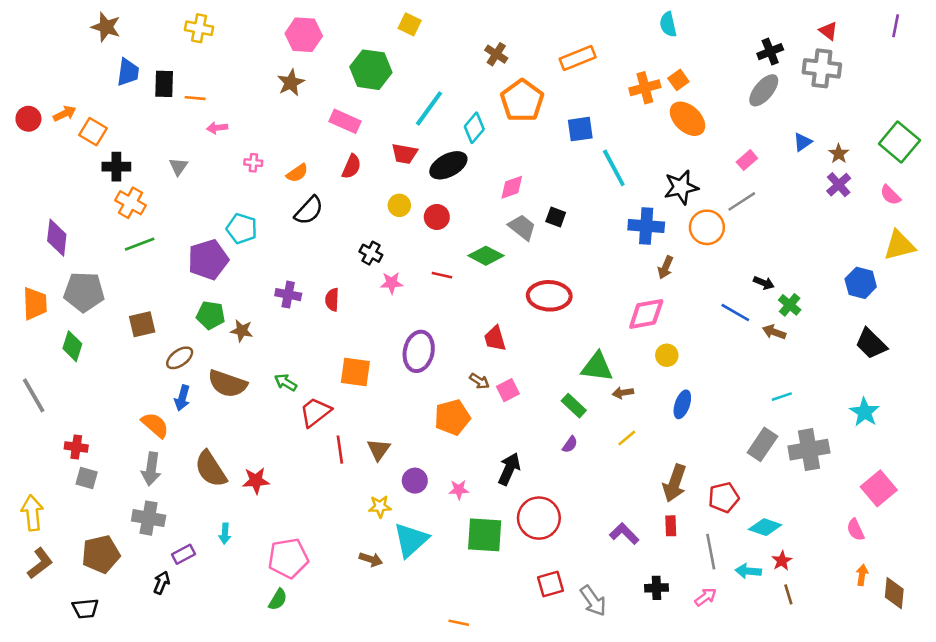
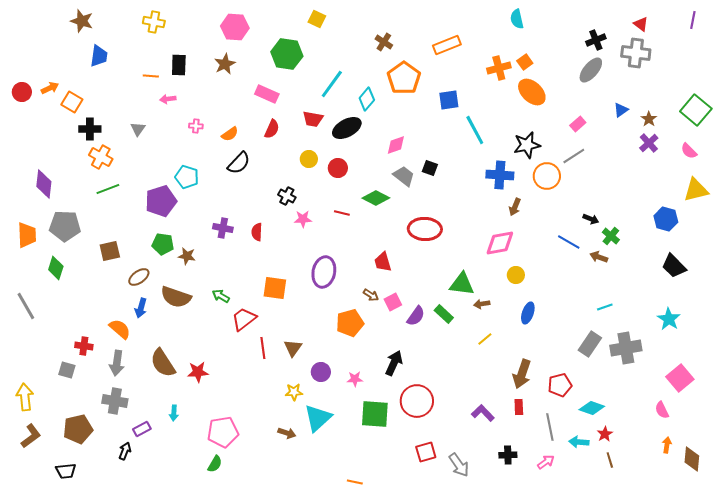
black rectangle: (164, 84) -> (179, 65), moved
purple semicircle: (570, 444) -> (416, 316), moved, size x1.5
red cross: (76, 447) -> (84, 346), moved

